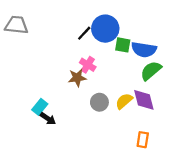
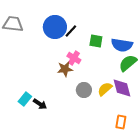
blue circle: (105, 29) -> (55, 27), moved
green square: (123, 45) -> (96, 41), moved
cyan rectangle: (40, 107) -> (25, 99), moved

